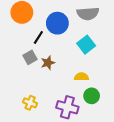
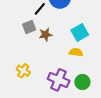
cyan square: (86, 45) -> (80, 33), moved
green circle: (92, 96) -> (82, 82), moved

